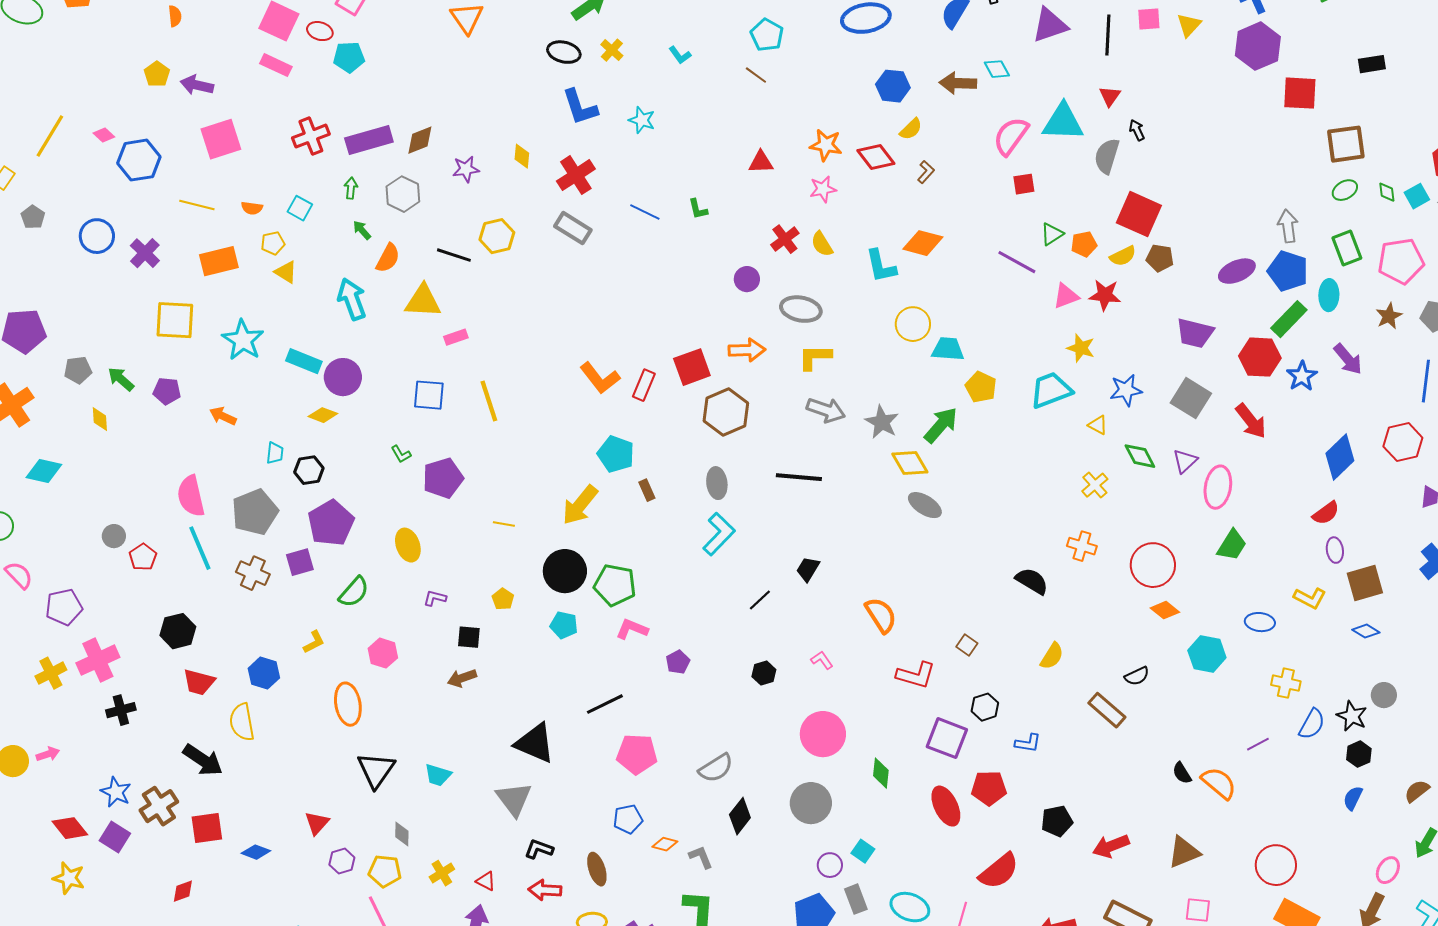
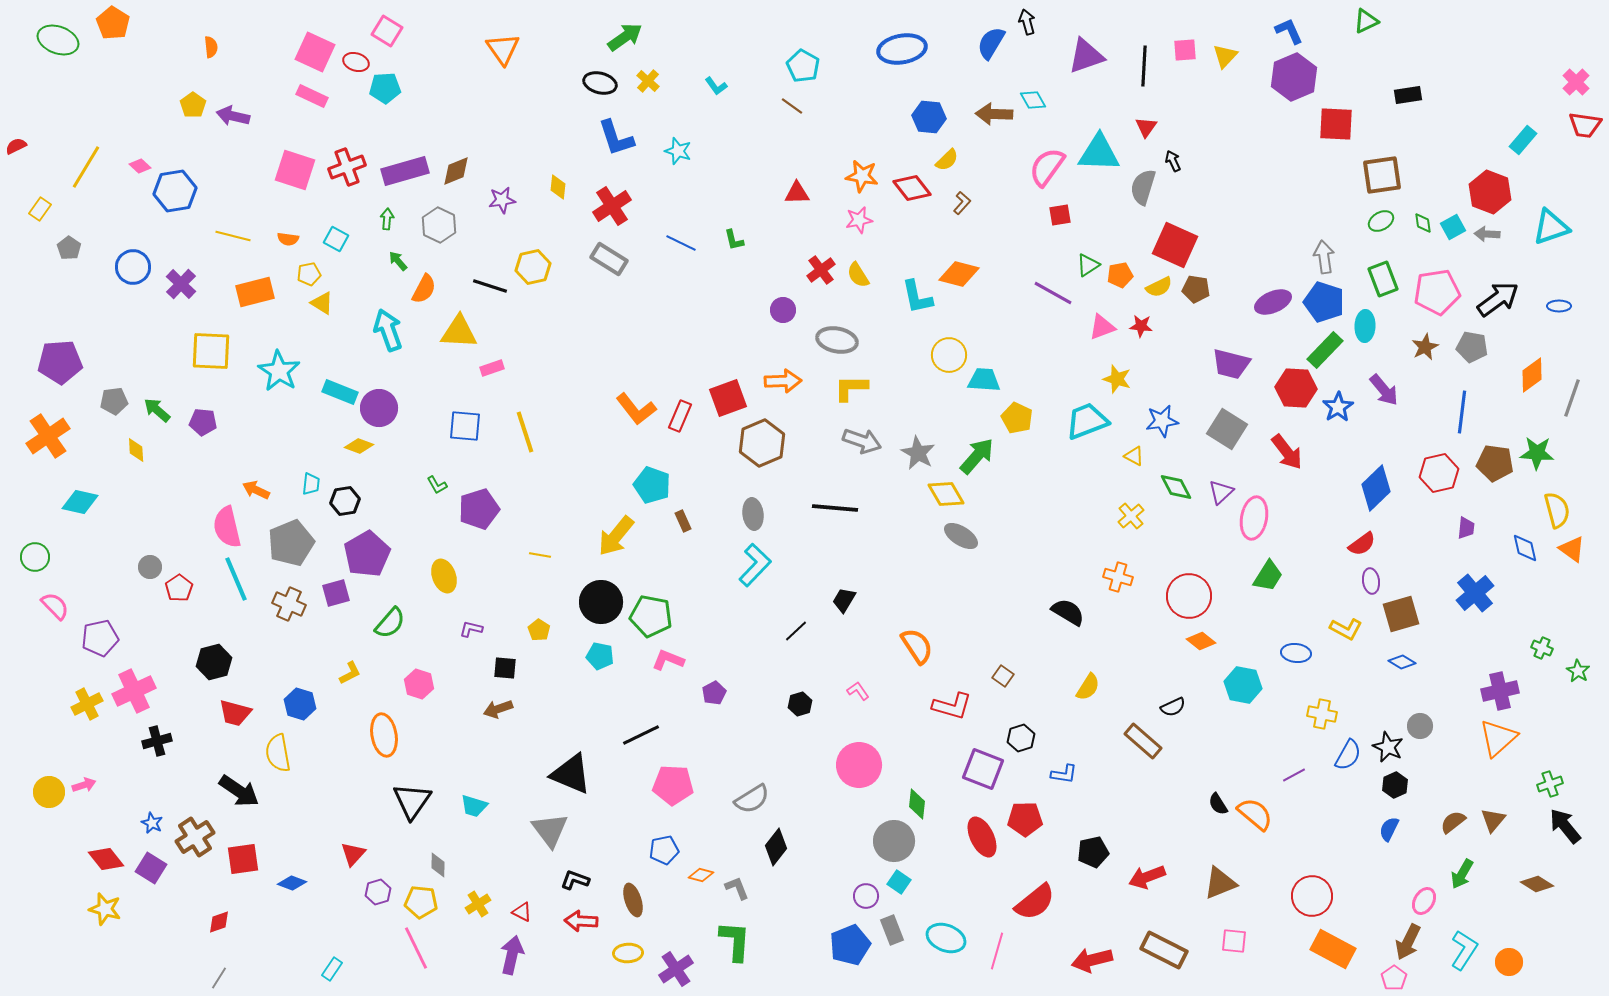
pink square: (221, 139) -> (295, 170), moved, turned 36
red star: (1105, 295) -> (1141, 326), size x0.7
orange arrow: (223, 416) -> (256, 490), moved
blue star: (116, 792) -> (152, 823), size x0.7
gray circle: (811, 803) -> (894, 841), moved

